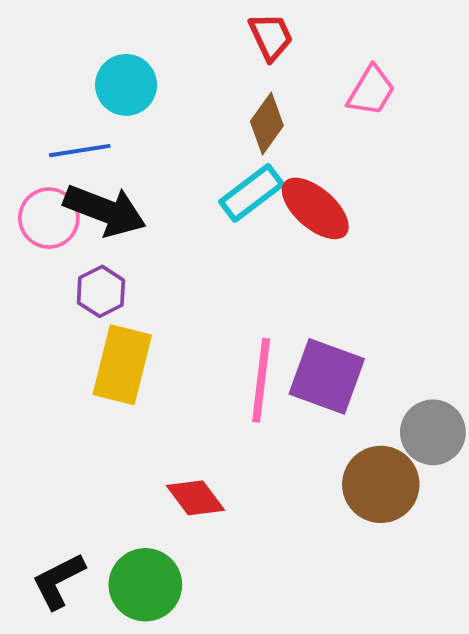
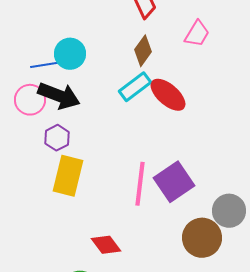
cyan circle: (126, 85) -> (70, 54), moved
purple square: (327, 376) -> (174, 182), turned 36

